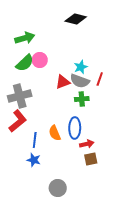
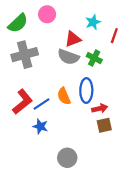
green semicircle: (25, 63) -> (18, 23), moved
gray semicircle: (80, 81) -> (68, 57), moved
green cross: (82, 99) -> (94, 58), turned 32
red L-shape: (18, 121) -> (22, 102), moved
blue line: (35, 140) -> (41, 104), turned 49

